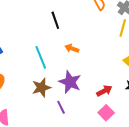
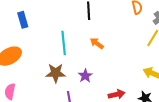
purple star: (70, 82) -> (85, 76), size x0.6

